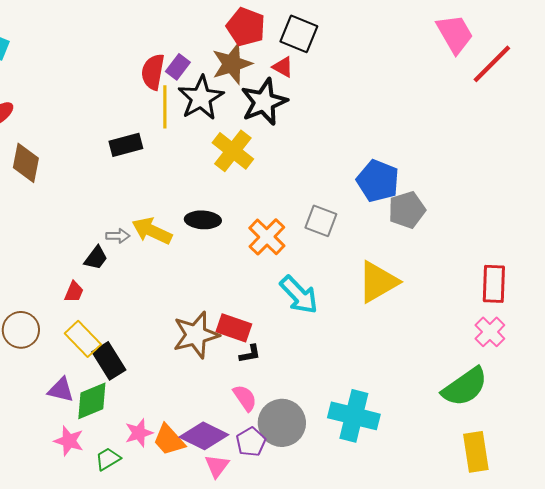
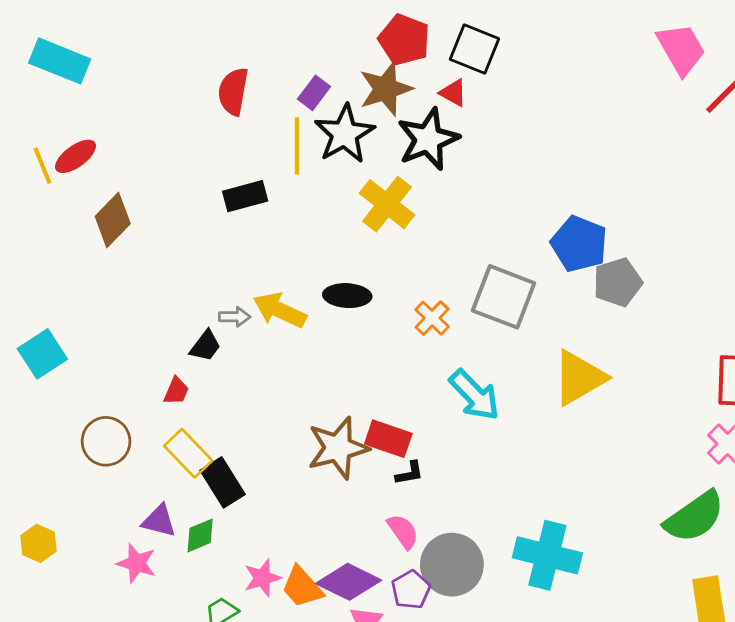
red semicircle: (153, 72) -> (233, 91), moved
brown diamond: (26, 163) -> (113, 220), turned 33
gray square: (321, 221) -> (504, 297), size x1.5
orange cross: (267, 237) -> (432, 318), size x0.7
green diamond: (92, 401) -> (200, 535), size x0.7
pink star: (69, 441) -> (137, 563), moved

